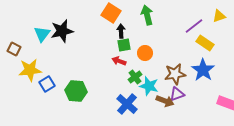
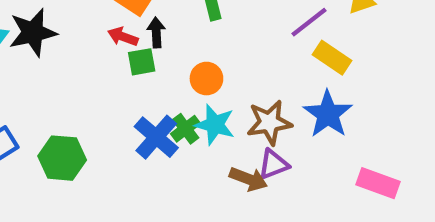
green square: (124, 45) -> (142, 62), moved
red arrow: (119, 61) -> (123, 37), moved
cyan star: (149, 86) -> (215, 125), moved
blue cross: (127, 104) -> (156, 137), moved

